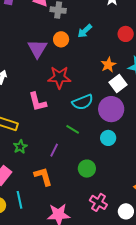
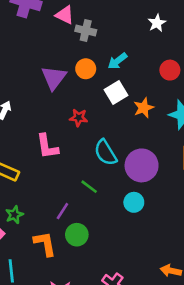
red star: (59, 77) -> (79, 118), size x0.6
white square: (118, 84) -> (116, 92), moved
cyan semicircle: (83, 102) -> (106, 153), turned 75
green star: (20, 147) -> (14, 215), moved
green circle: (87, 169) -> (77, 235), moved

